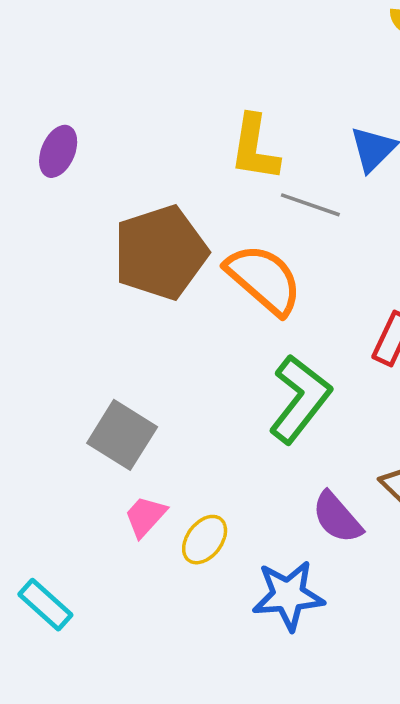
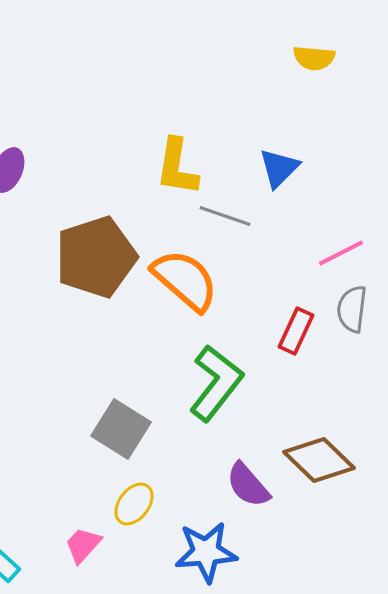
gray square: (122, 435) -> (121, 429), moved
pink trapezoid: (145, 516) -> (83, 545), moved

